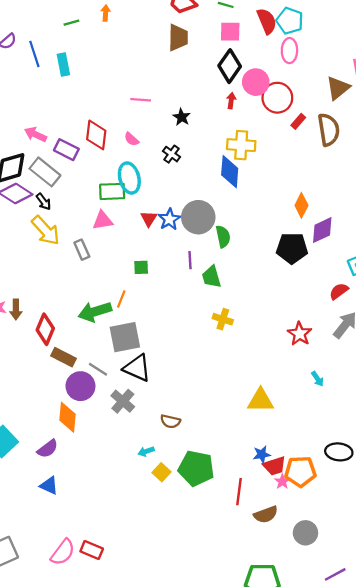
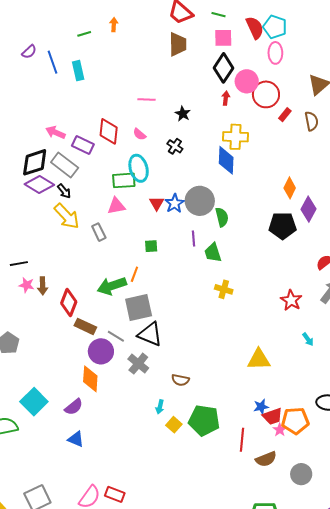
brown semicircle: (329, 130) -> (312, 121), size x0.7
purple diamond: (322, 230) -> (308, 209), turned -35
cyan arrow: (146, 451) -> (160, 407), turned -56

